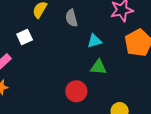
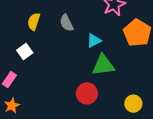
green triangle: (98, 67) -> (103, 65), size x1.4

